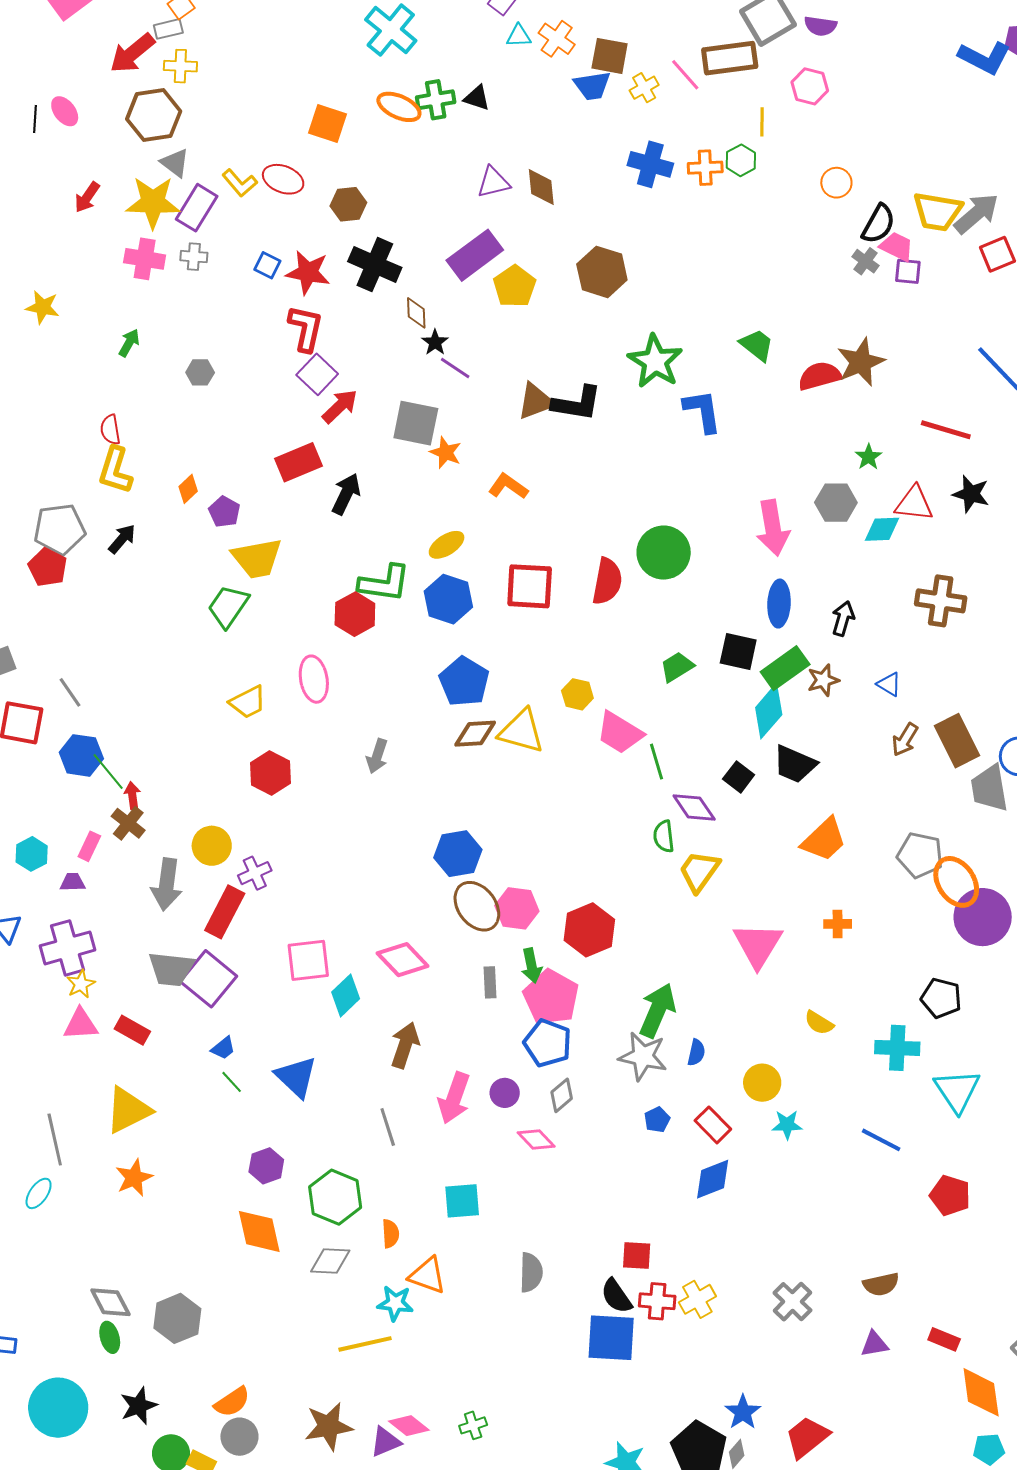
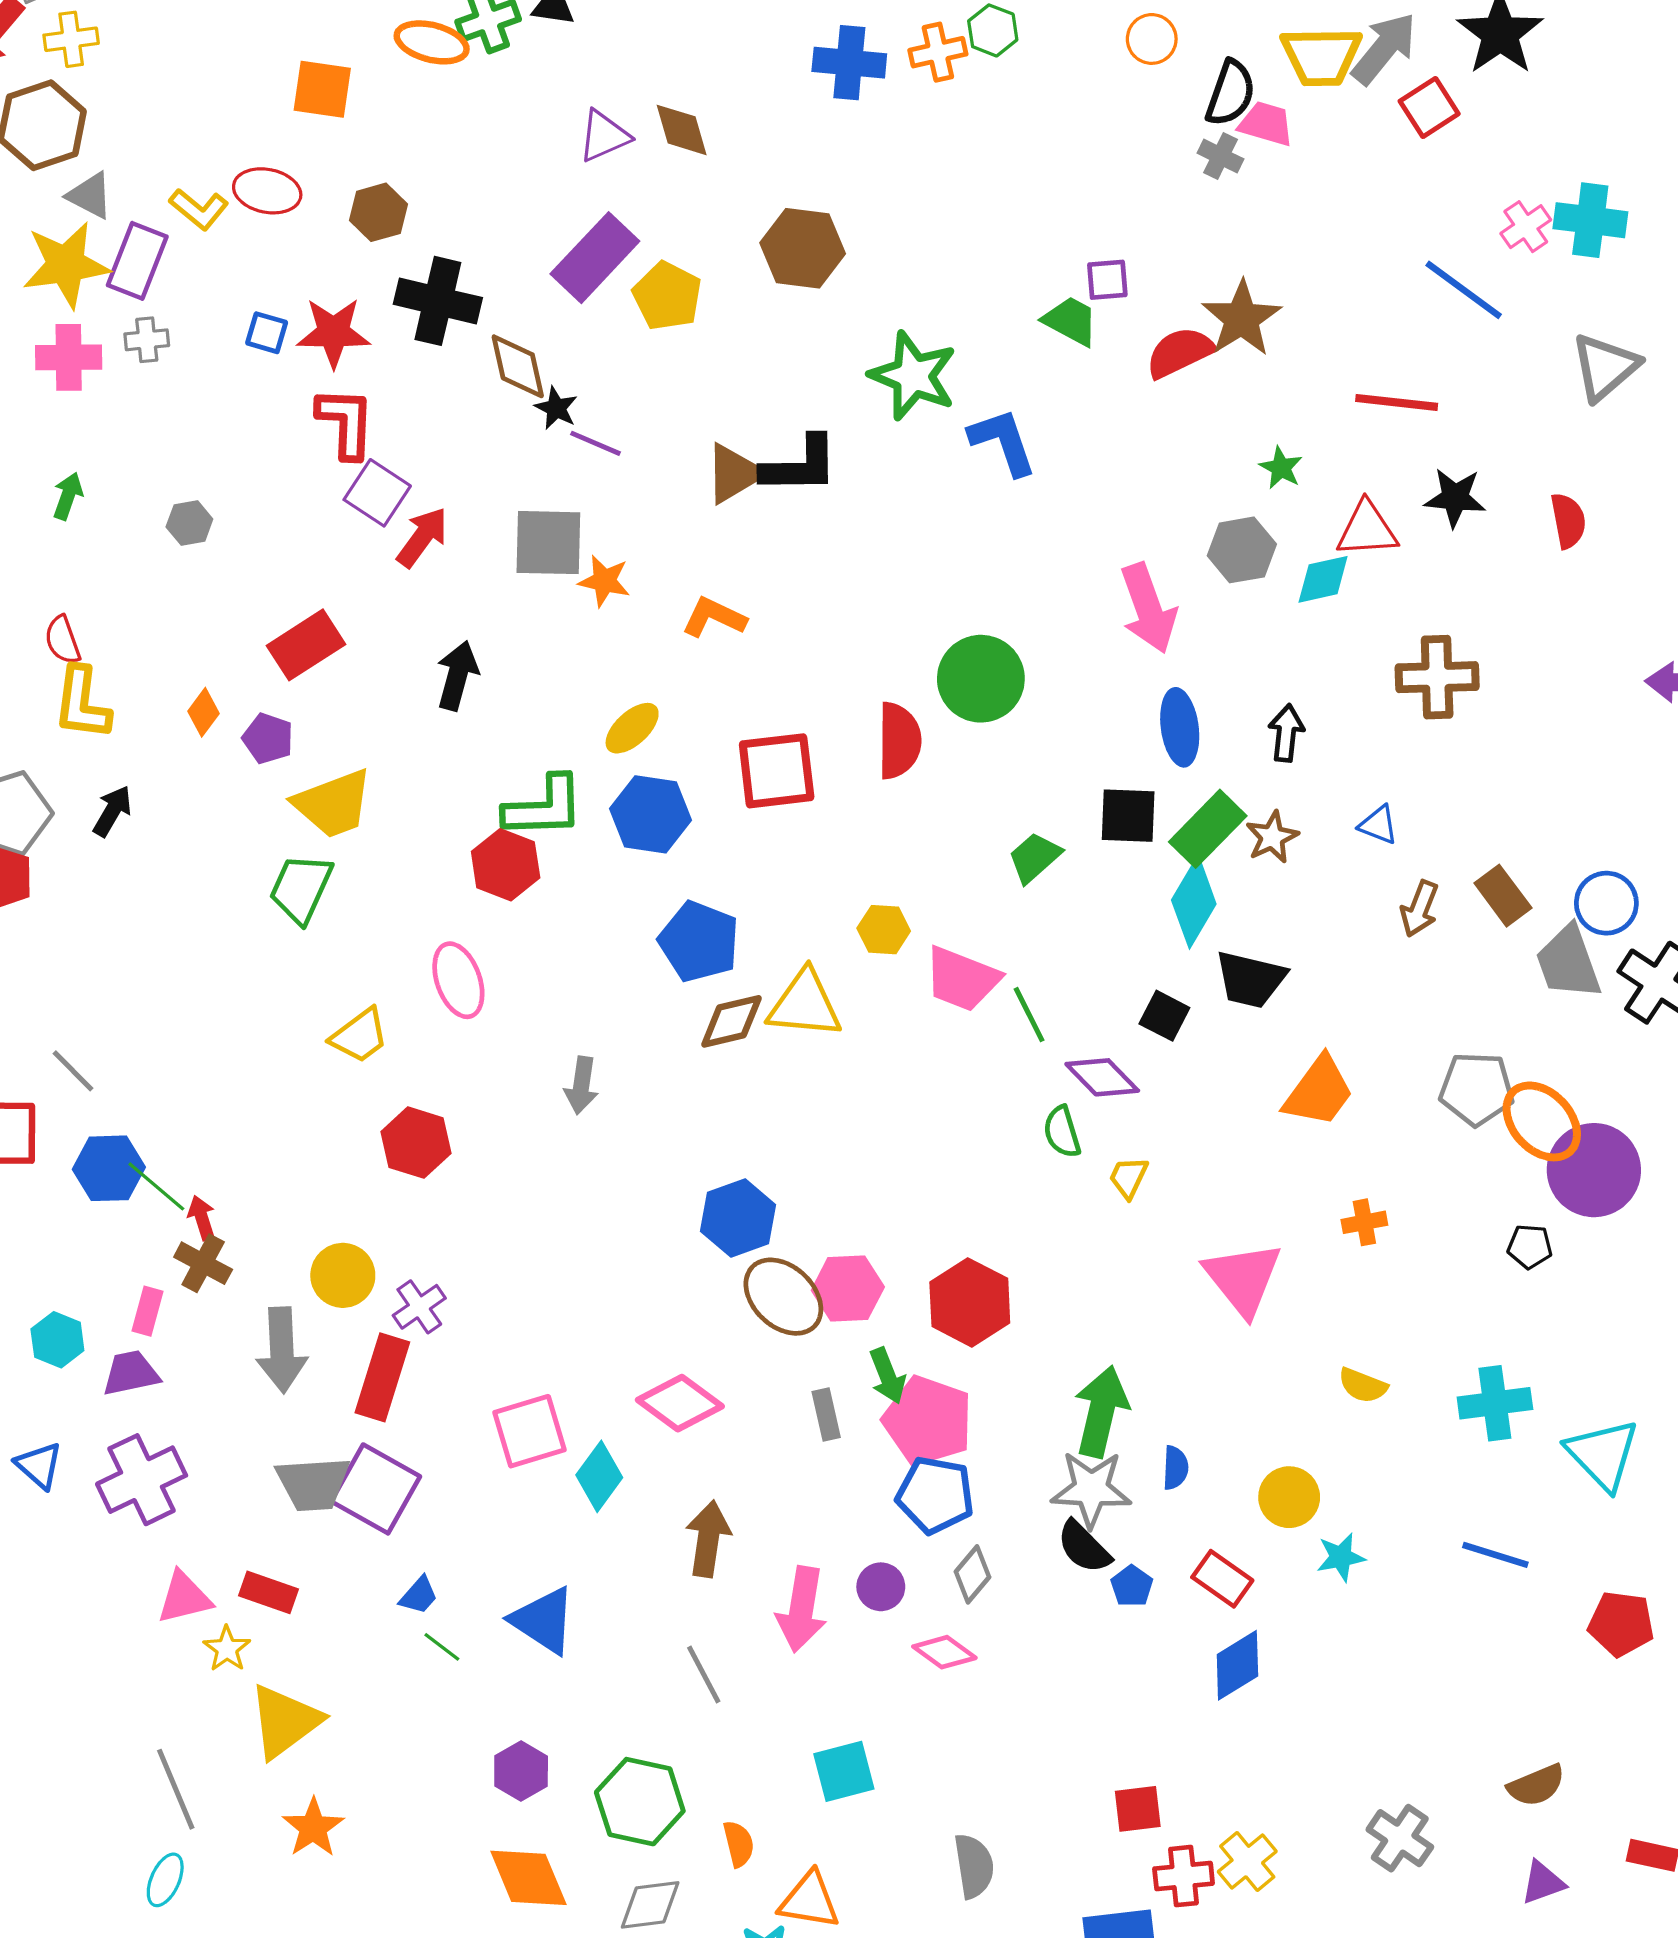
purple square: (908, 271) -> (1107, 280), moved
brown diamond: (416, 313) -> (518, 366), size x1.4
red rectangle: (298, 462) -> (306, 645), moved
brown rectangle: (957, 741) -> (1503, 896), size x0.7
yellow trapezoid: (699, 871) -> (1128, 1177), size x0.6
purple trapezoid: (73, 882) -> (131, 1373), size x1.4
yellow star: (81, 984) -> (227, 1649), moved
black pentagon: (941, 998) -> (1530, 1247), moved, size x0.7
black semicircle: (616, 1296) -> (1084, 1547), moved

